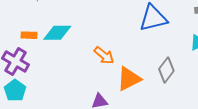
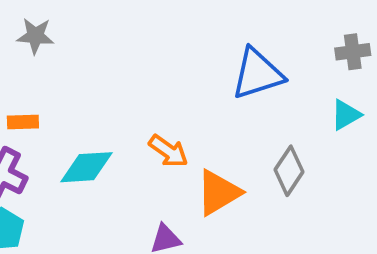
cyan diamond: (57, 33) -> (86, 167), moved

